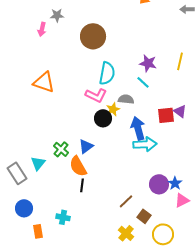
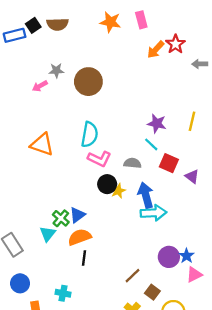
pink arrow: (42, 29) -> (40, 86), turned 48
brown circle: (93, 36) -> (88, 82), moved
cyan semicircle: (107, 73) -> (89, 135), moved
yellow star: (113, 109) -> (118, 191), moved
red square: (166, 115) -> (169, 163), moved, turned 30
blue triangle: (86, 146) -> (77, 215), moved
cyan triangle: (38, 163) -> (48, 234), moved
orange semicircle: (78, 166) -> (80, 237), turned 100

